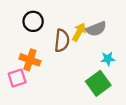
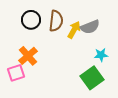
brown semicircle: (62, 41) -> (56, 21), moved
orange cross: (30, 60) -> (28, 56), turned 30

